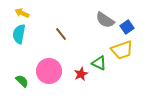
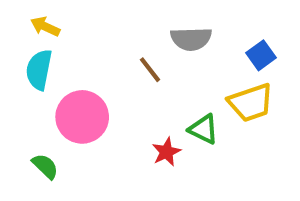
gray semicircle: (105, 20) -> (191, 39), moved, turned -36
brown line: (61, 34) -> (150, 70), moved
pink circle: (49, 71) -> (82, 117), moved

